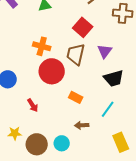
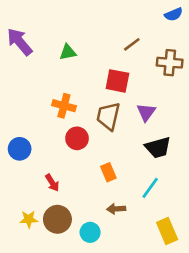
red square: (83, 27) -> (117, 81), turned -30
red circle: (52, 71) -> (77, 138), size x0.7
orange rectangle: (76, 97) -> (108, 172), turned 40
brown circle: (37, 144) -> (57, 219), moved

